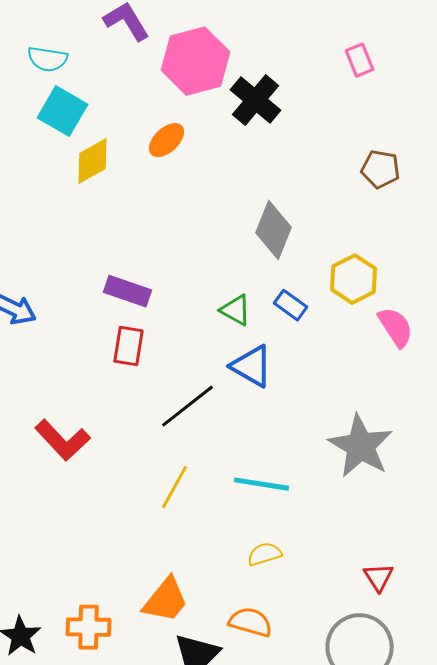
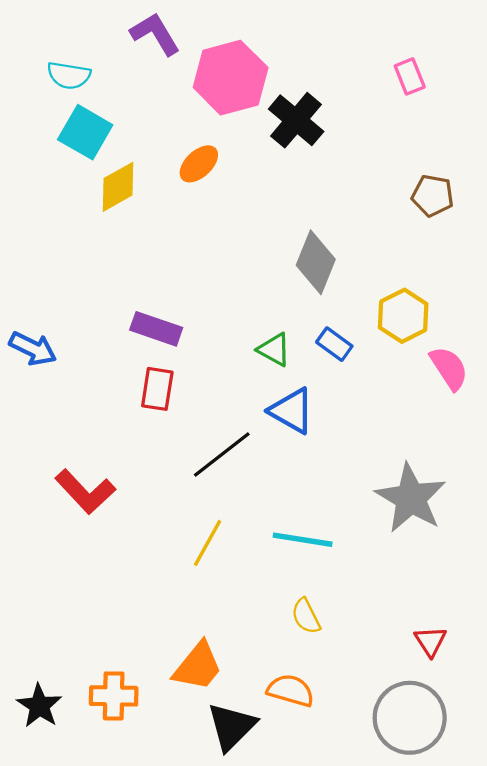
yellow semicircle: (264, 554) -> (306, 616), turned -100

